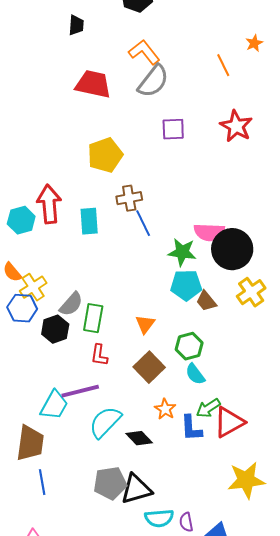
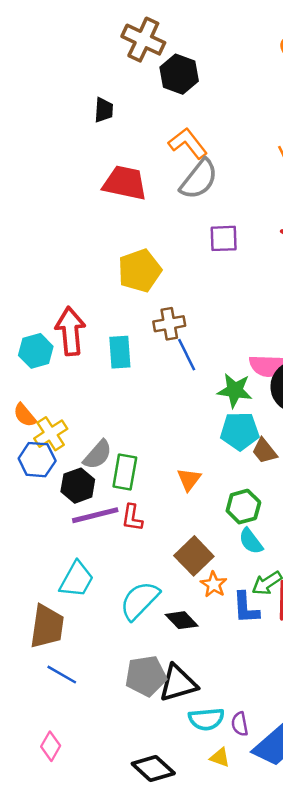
brown square: (149, 367) -> (194, 556), moved
purple line: (80, 391) -> (95, 515), moved
blue line: (42, 482) -> (62, 675), turned -50

